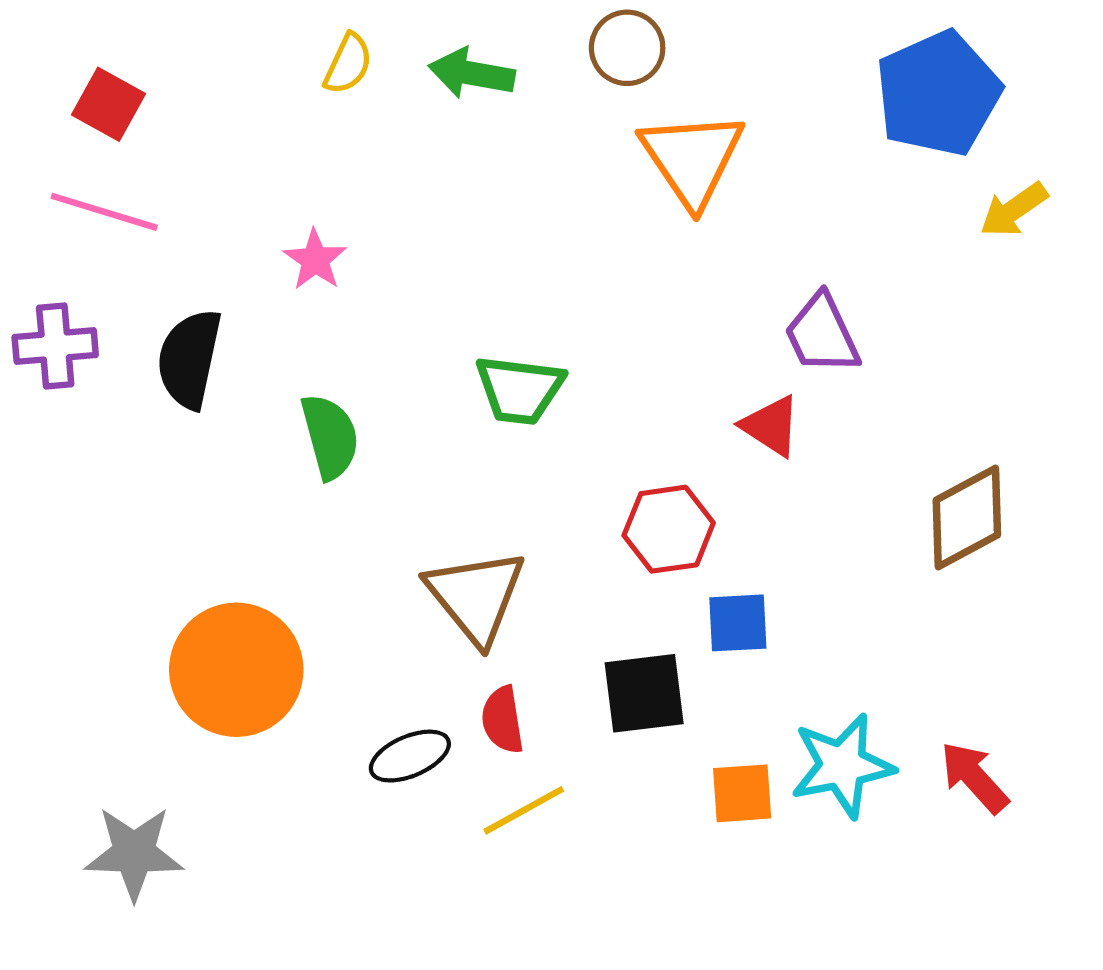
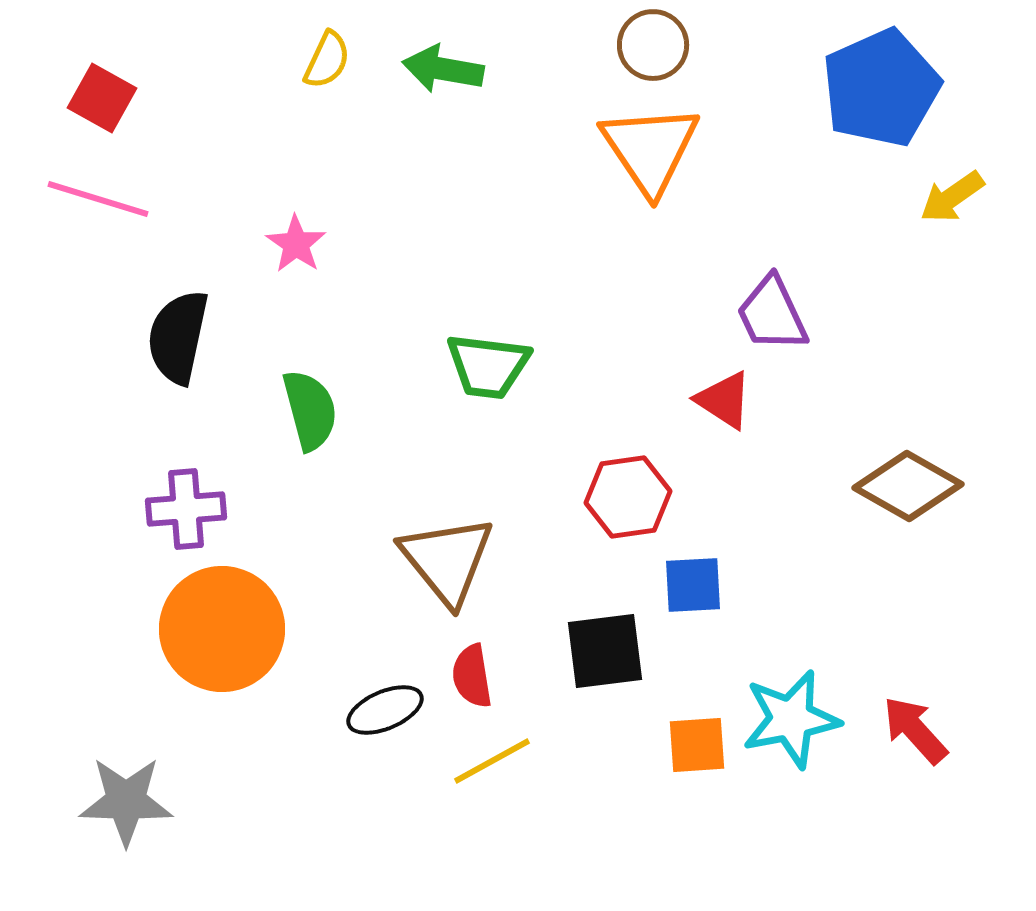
brown circle: (627, 48) -> (653, 45), moved
purple cross: (55, 346) -> (186, 509), moved
brown diamond: (967, 517) -> (908, 486), turned 58

